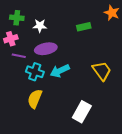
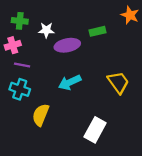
purple ellipse: (46, 49) -> (67, 45), moved
cyan cross: (35, 72) -> (20, 89), moved

